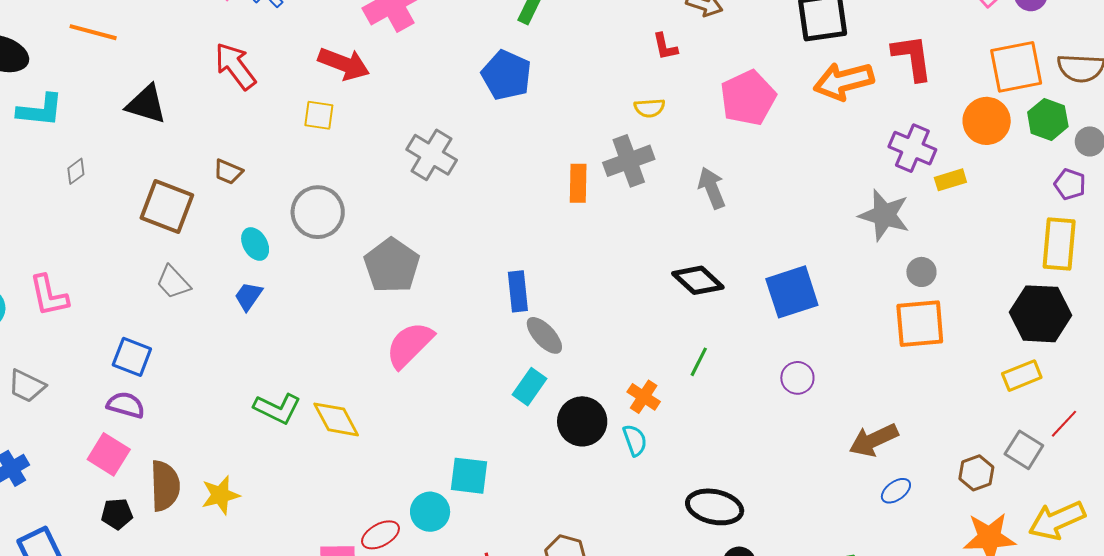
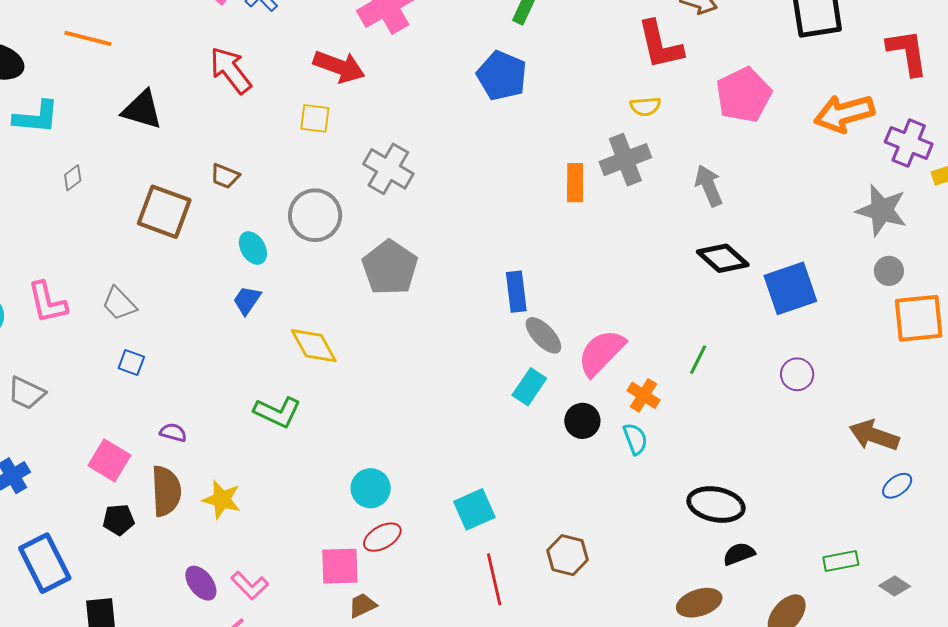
red L-shape: (665, 47) -> (660, 45), size x1.8
orange arrow: (844, 81) -> (844, 113), moved
gray cross: (432, 155) -> (388, 169), moved
gray circle: (921, 272) -> (889, 271), moved
black diamond: (698, 280) -> (723, 258), moved
gray trapezoid: (173, 282) -> (119, 304), moved
pink semicircle: (410, 345) -> (601, 353), moved
blue square: (132, 357) -> (131, 363), size x0.7
purple semicircle: (126, 405) -> (173, 432), moved, size x0.7
yellow diamond: (336, 419) -> (314, 346), moved
black circle: (582, 421) -> (582, 421), size x0.7
brown arrow: (874, 440) -> (874, 435), turned 45
cyan square: (469, 476) -> (474, 509), moved, turned -30
yellow star: (220, 495) -> (222, 500), turned 30
cyan circle: (430, 512) -> (371, 488), moved

